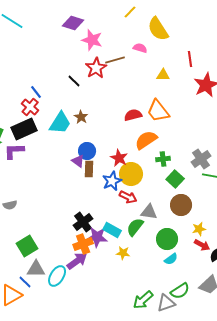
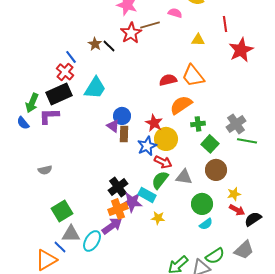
brown star: (81, 117) -> (95, 44), moved
green semicircle: (135, 227) -> (160, 180), moved

